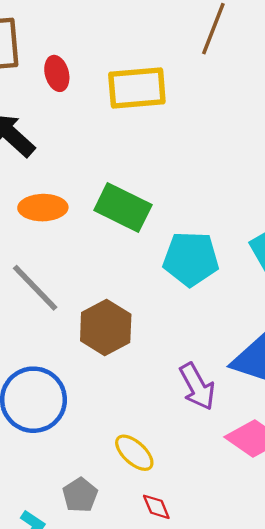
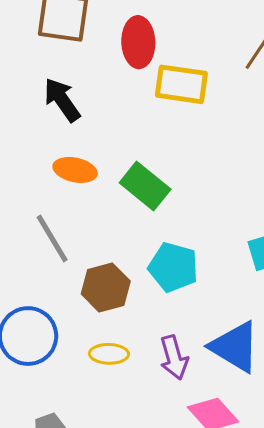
red ellipse: (57, 73) -> (138, 42), moved, size x1.6
cyan pentagon: (191, 259) -> (173, 267), moved
yellow ellipse: (134, 453) -> (109, 354), moved, turned -54

